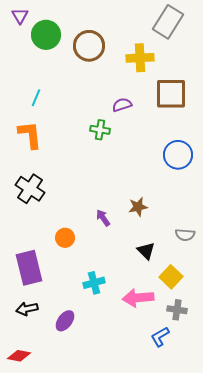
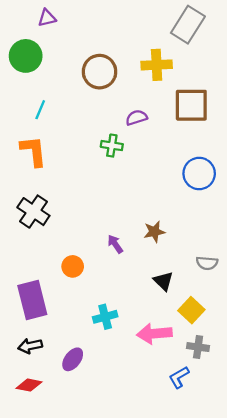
purple triangle: (20, 16) -> (47, 18), moved, turned 48
green circle: (46, 35) -> (26, 56), moved
brown circle: (89, 46) -> (100, 72), moved
red diamond: (19, 356) -> (29, 385), moved

